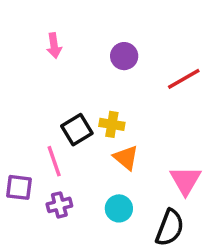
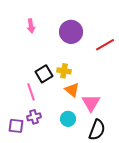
purple circle: (124, 56) -> (71, 32), size x1.5
pink triangle: (185, 180) -> (91, 103), moved
purple square: (19, 187) -> (16, 126), moved

